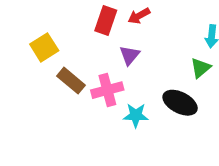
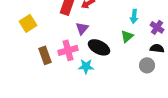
brown rectangle: (71, 81) -> (45, 55), moved, turned 30
black ellipse: (180, 103) -> (99, 47), moved

